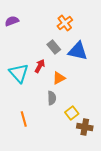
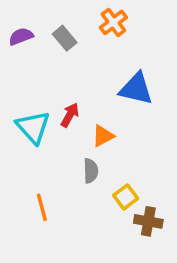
orange cross: (65, 23) -> (113, 22), moved
gray rectangle: (54, 47) -> (65, 38), moved

